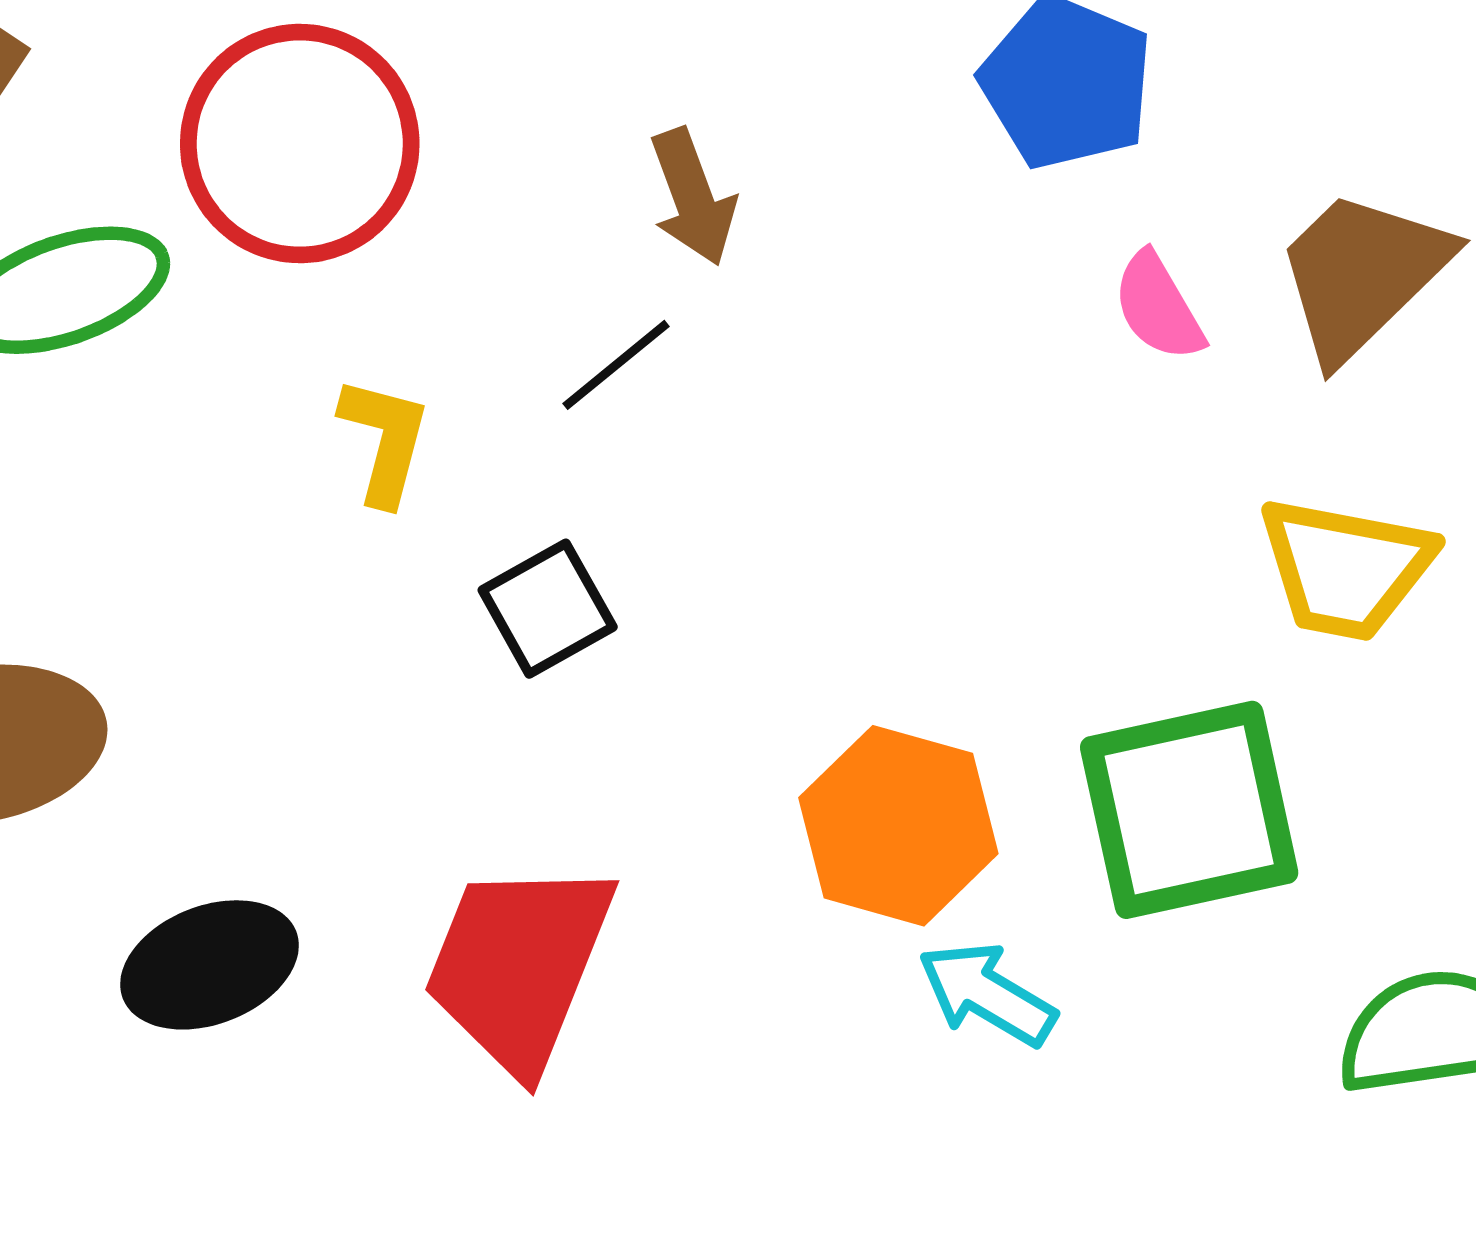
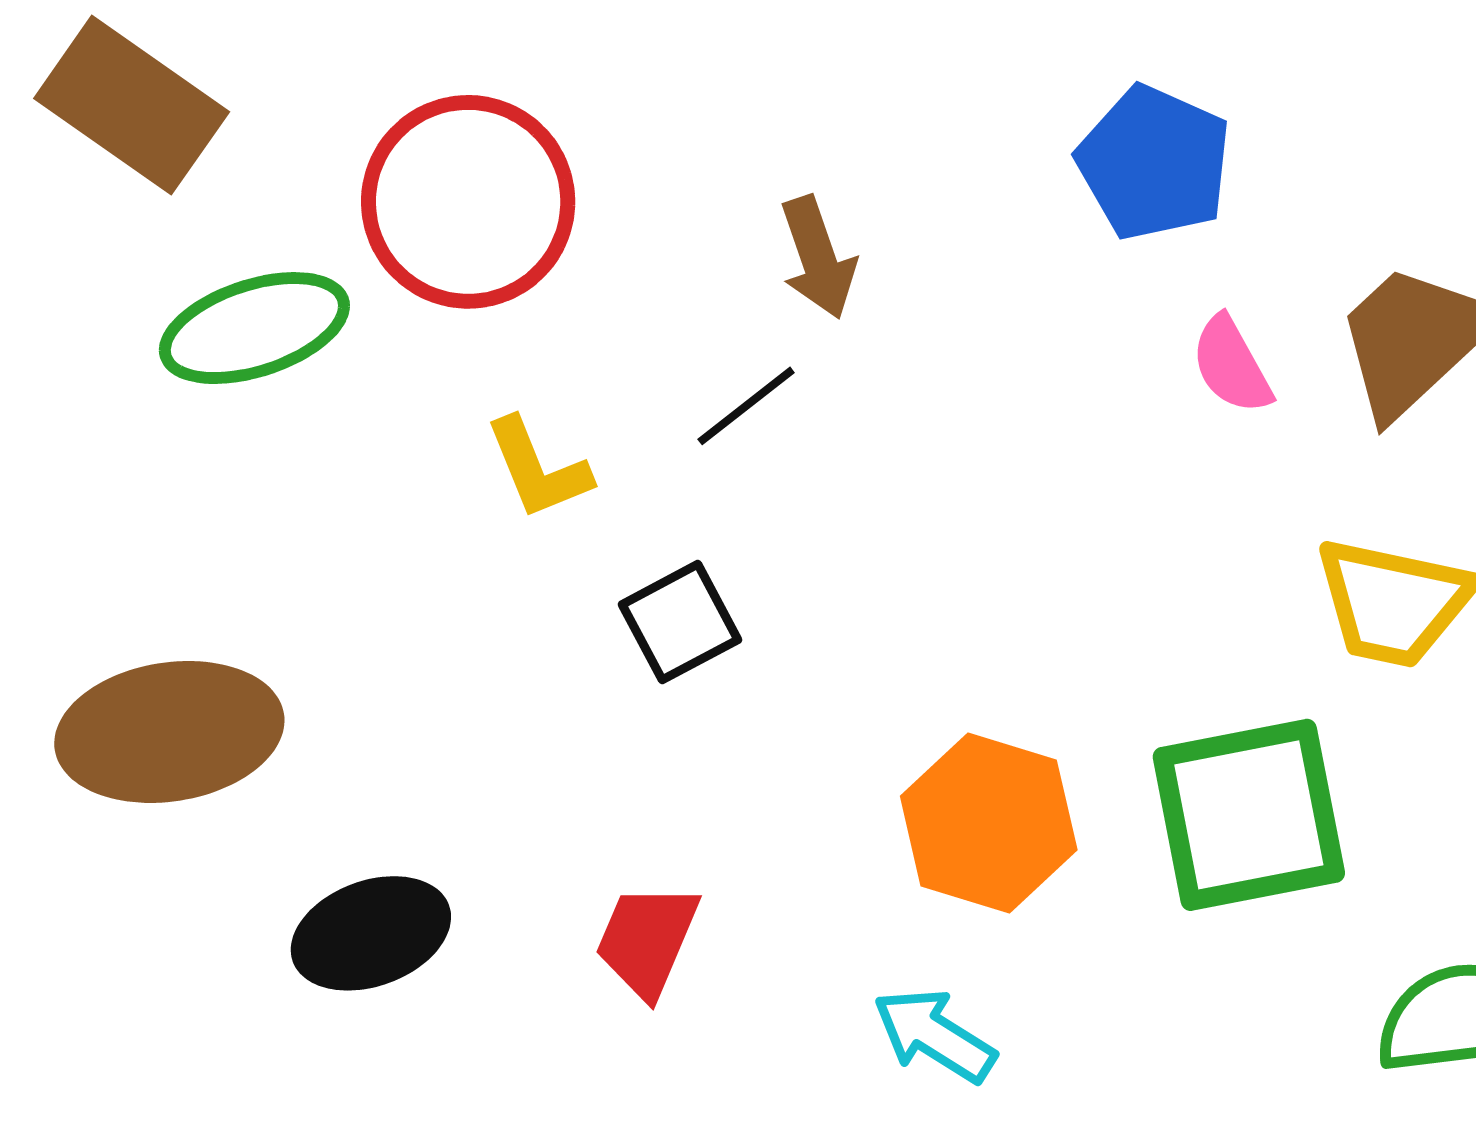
yellow L-shape: (385, 440) -> (538, 469), turned 142
red trapezoid: (519, 965) -> (647, 940), size x0.6
cyan arrow: (987, 994) -> (934, 1035), moved

